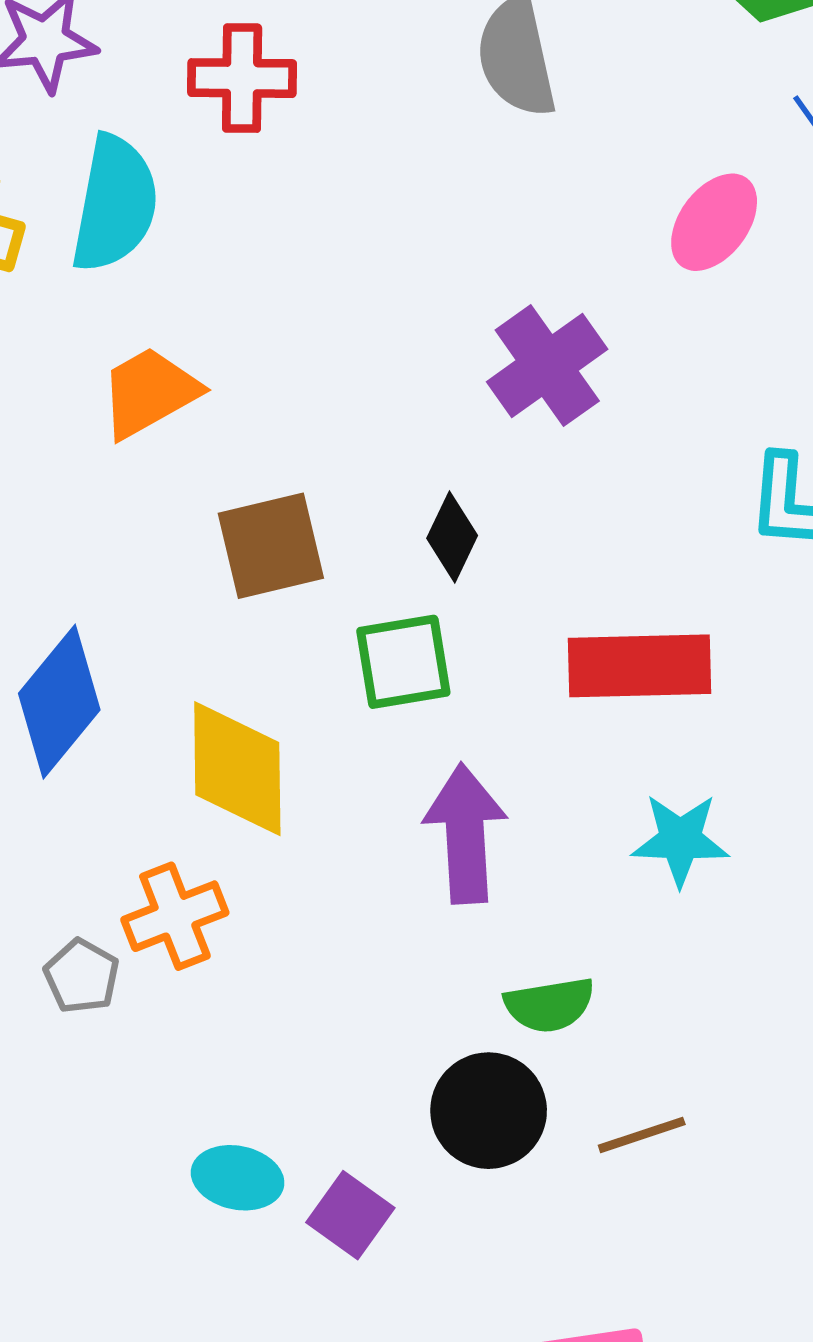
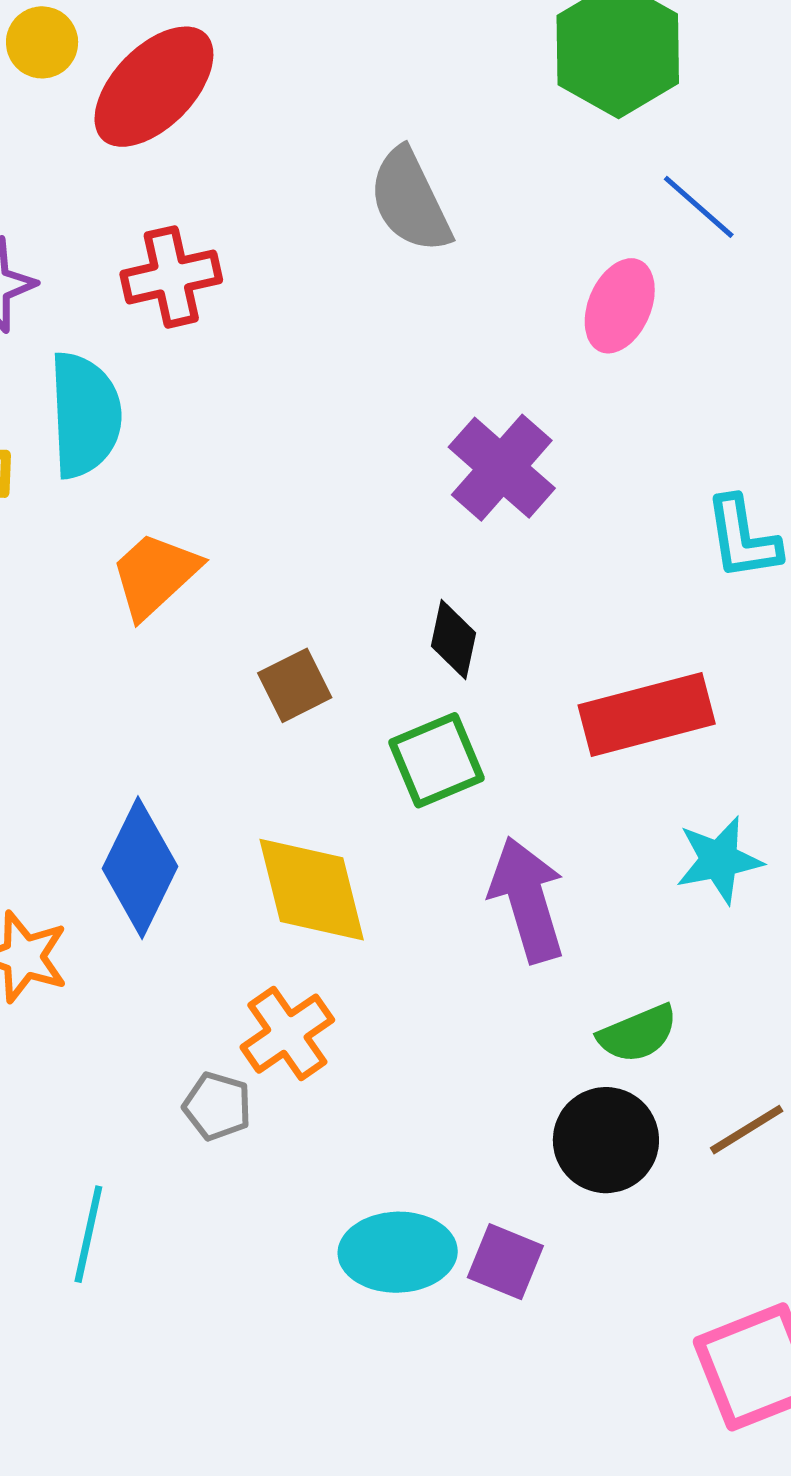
brown square: (271, 546) -> (295, 685), size x0.7
cyan ellipse: (238, 1178) -> (398, 1252), size x1.4

